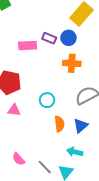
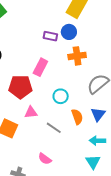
pink rectangle: (28, 46) -> (40, 67), moved, turned -48
gray line: (45, 167) -> (54, 128), moved

